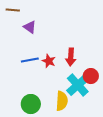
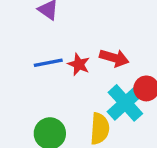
red arrow: (71, 57) -> (114, 58), turned -78

